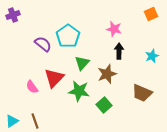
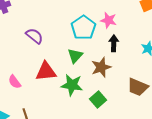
cyan pentagon: (68, 36) -> (83, 28), moved
red triangle: (54, 78) -> (46, 71), turned 40
pink semicircle: (32, 87) -> (15, 82), moved

